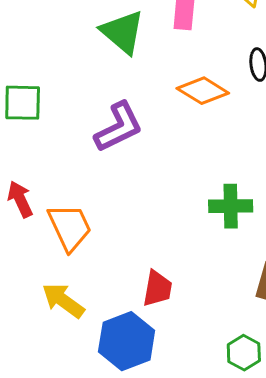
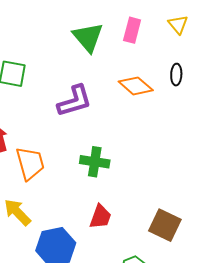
green cross: (231, 206) -> (95, 162), moved
red trapezoid: (157, 289) -> (100, 217), moved

